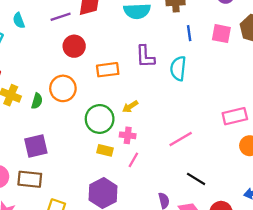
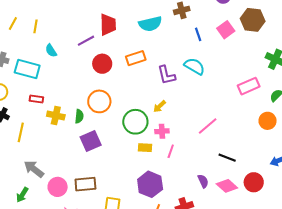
pink square: (221, 34) -> (226, 30), turned -36
purple L-shape: (145, 56) -> (166, 75), moved
cyan semicircle: (178, 68) -> (194, 66), turned 125
orange rectangle: (108, 70) -> (136, 58), moved
pink rectangle: (235, 116) -> (249, 86), moved
purple square: (36, 146) -> (91, 141), moved

